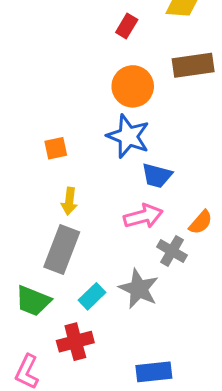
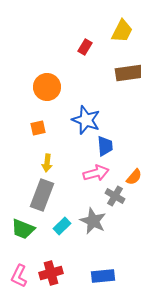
orange circle: (133, 86) -> (47, 87), moved
blue trapezoid: (157, 176) -> (105, 146), turned -110
red cross: (75, 342) -> (51, 273), moved

